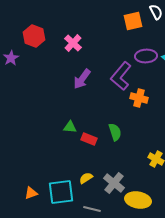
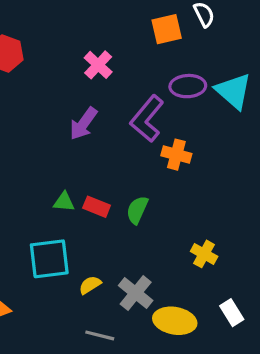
pink cross: (73, 43) -> (98, 65), moved
green semicircle: (115, 132) -> (137, 210), turned -138
red rectangle: (89, 139) -> (97, 207), moved
cyan square: (61, 192) -> (49, 259), moved

